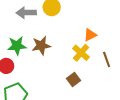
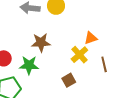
green star: (17, 46) -> (29, 65), moved

